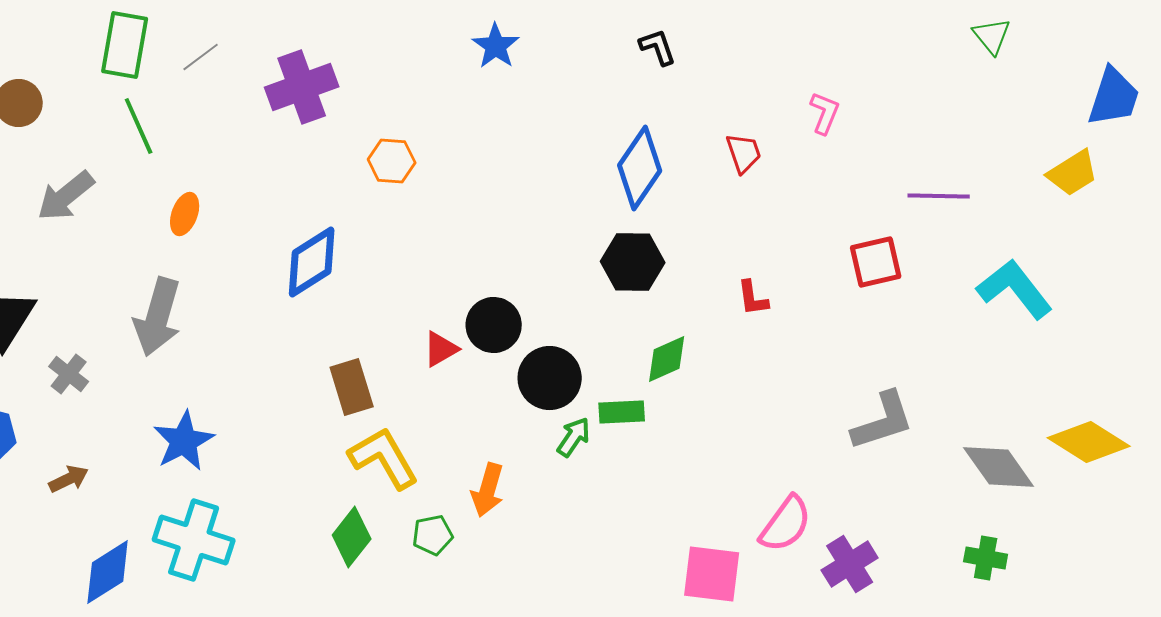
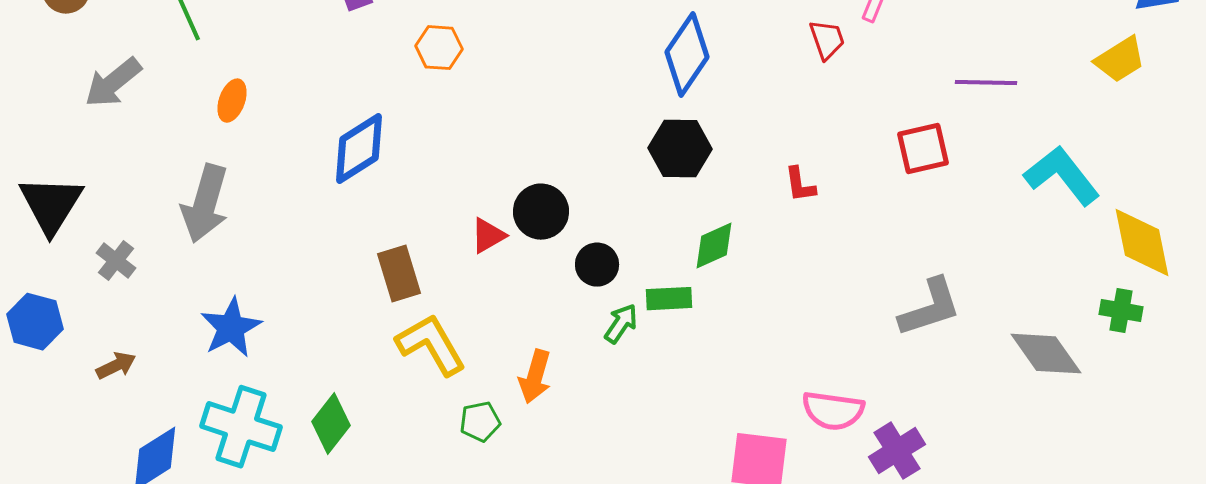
red trapezoid: (744, 153) -> (827, 40), moved
black circle: (550, 378) -> (597, 265), size x0.7
yellow diamond: (1089, 442) -> (1142, 243), moved, turned 46
pink semicircle: (786, 524) -> (833, 411), turned 62
green diamond: (352, 537) -> (331, 424), moved
green cross: (986, 558) -> (1121, 311), moved

